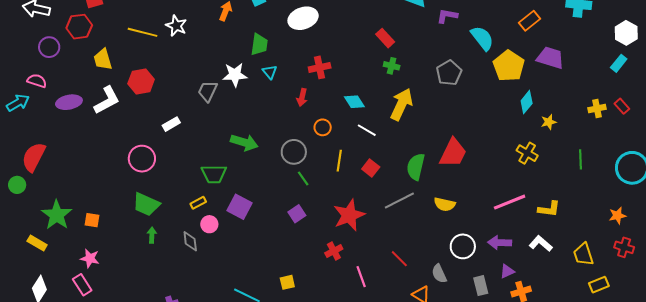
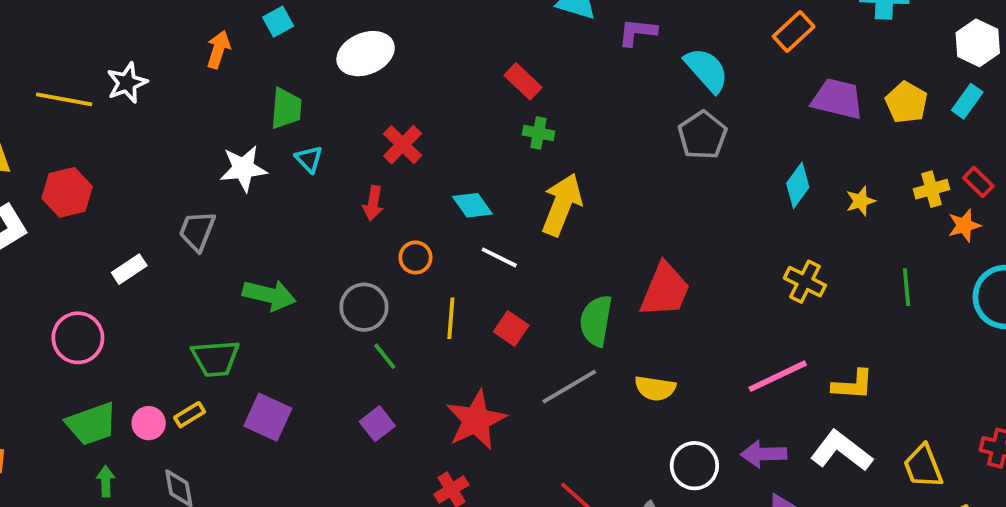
white star: (176, 26) -> (127, 83), turned 30
yellow pentagon: (509, 66) -> (906, 102), moved, size x0.7
red cross: (320, 67) -> (403, 145), turned -30
gray pentagon: (449, 73) -> (703, 135), moved
gray trapezoid: (208, 91) -> (197, 231), moved
yellow star: (549, 122) -> (861, 201), moved
green trapezoid: (146, 204) -> (92, 424), turned -40
orange star: (617, 216) -> (964, 225), moved
pink circle: (209, 224) -> (149, 423), moved
white L-shape: (541, 243) -> (841, 451), size x1.4

